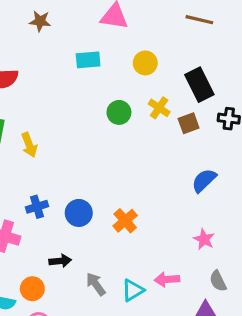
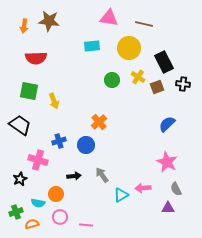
brown line: (199, 20) -> (144, 24), moved
brown star: (40, 21) -> (49, 21), moved, size x1.5
yellow circle: (145, 63) -> (129, 48), size x1.5
orange cross: (125, 221) -> (99, 122), moved
pink star: (204, 239) -> (167, 162), size x1.5
gray arrow: (96, 284) -> (102, 175), moved

